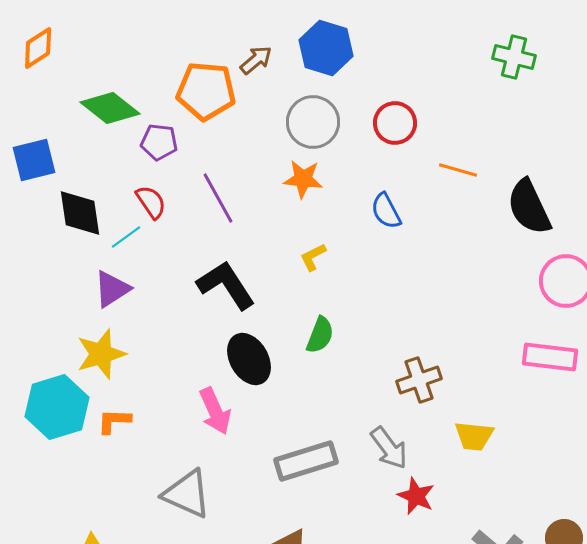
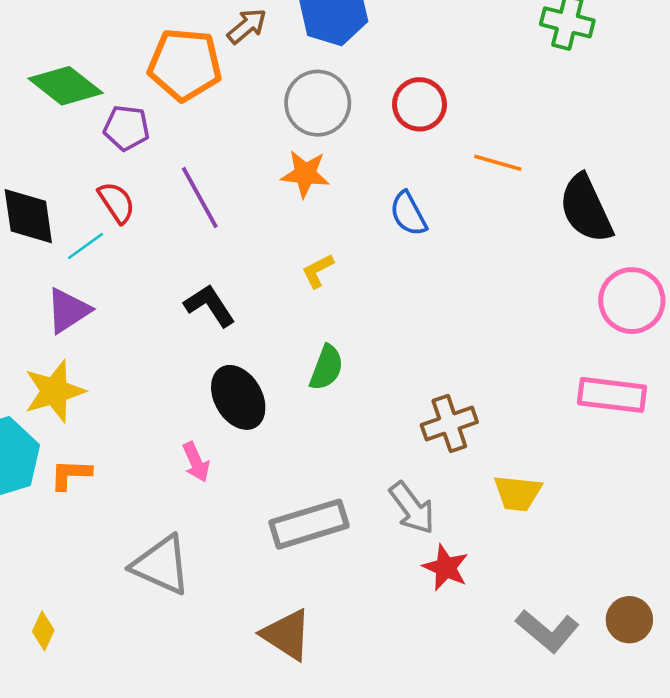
black L-shape: (226, 285) -> (210, 306), size x0.7
pink arrow: (215, 411) -> (196, 462), size x0.7

